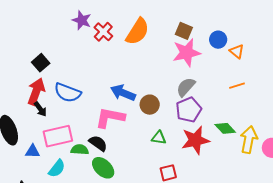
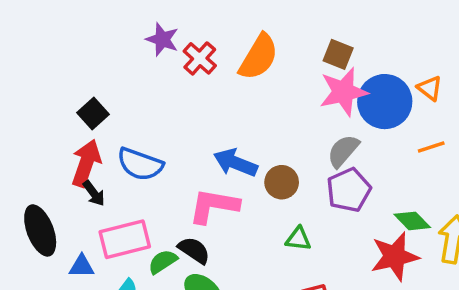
blue circle: (218, 40) -> (385, 102), moved, size x1.8
red star: (195, 140) -> (395, 256), moved
green semicircle: (80, 150) -> (163, 262), turned -36

